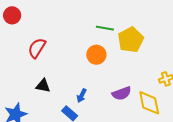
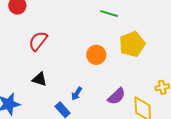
green line: (105, 28) -> (109, 14), moved
purple semicircle: (122, 93) -> (117, 96), turned -30

